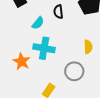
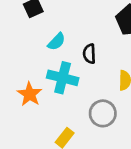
black semicircle: (58, 12) -> (89, 54), moved

